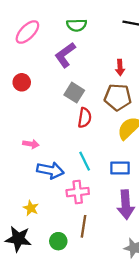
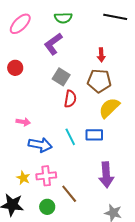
blue rectangle: (120, 168) -> (94, 135), moved
pink cross: (78, 192) -> (46, 176), moved
brown line: (83, 226) -> (69, 194), turned -48

